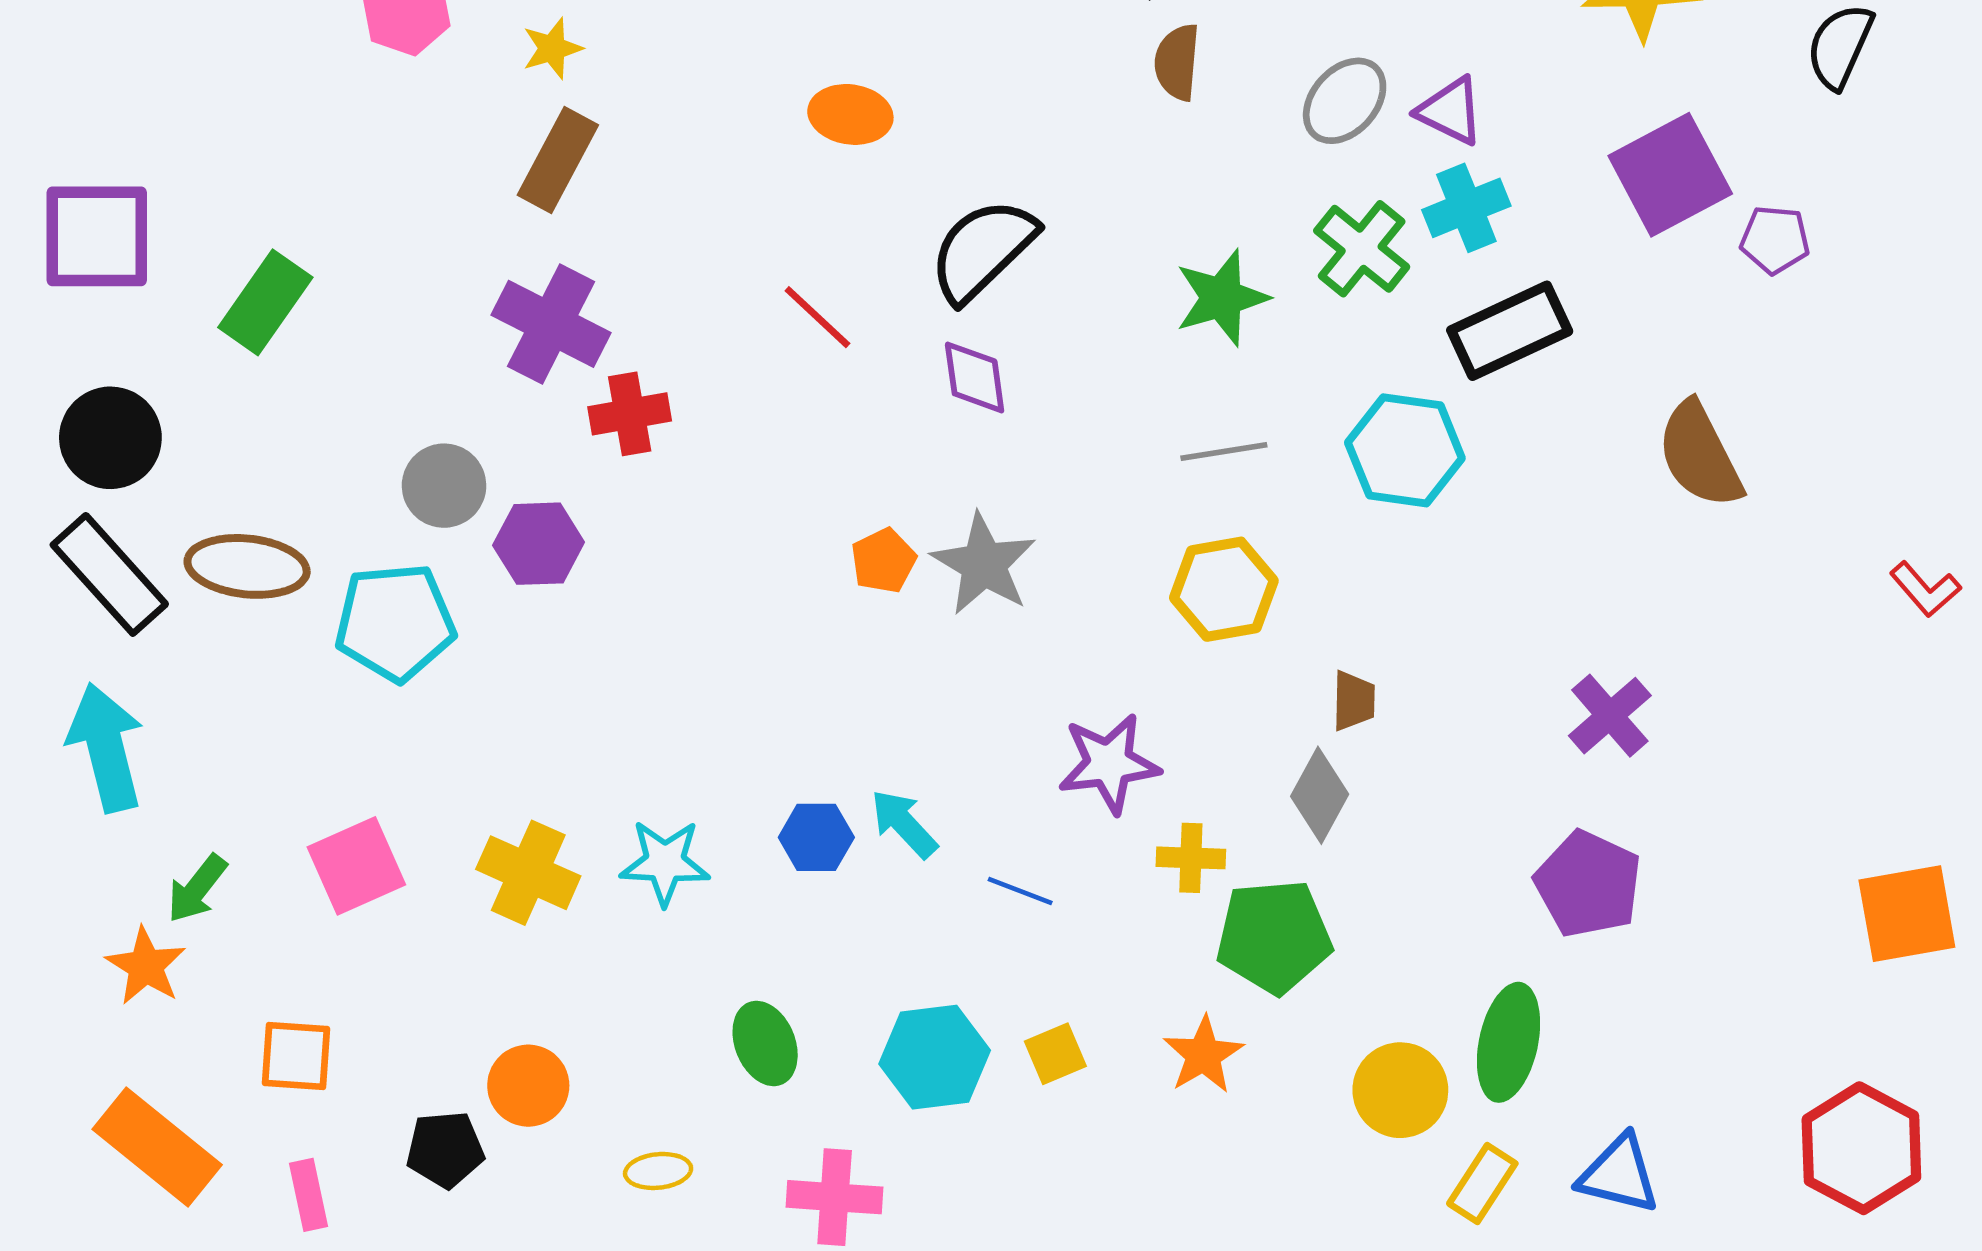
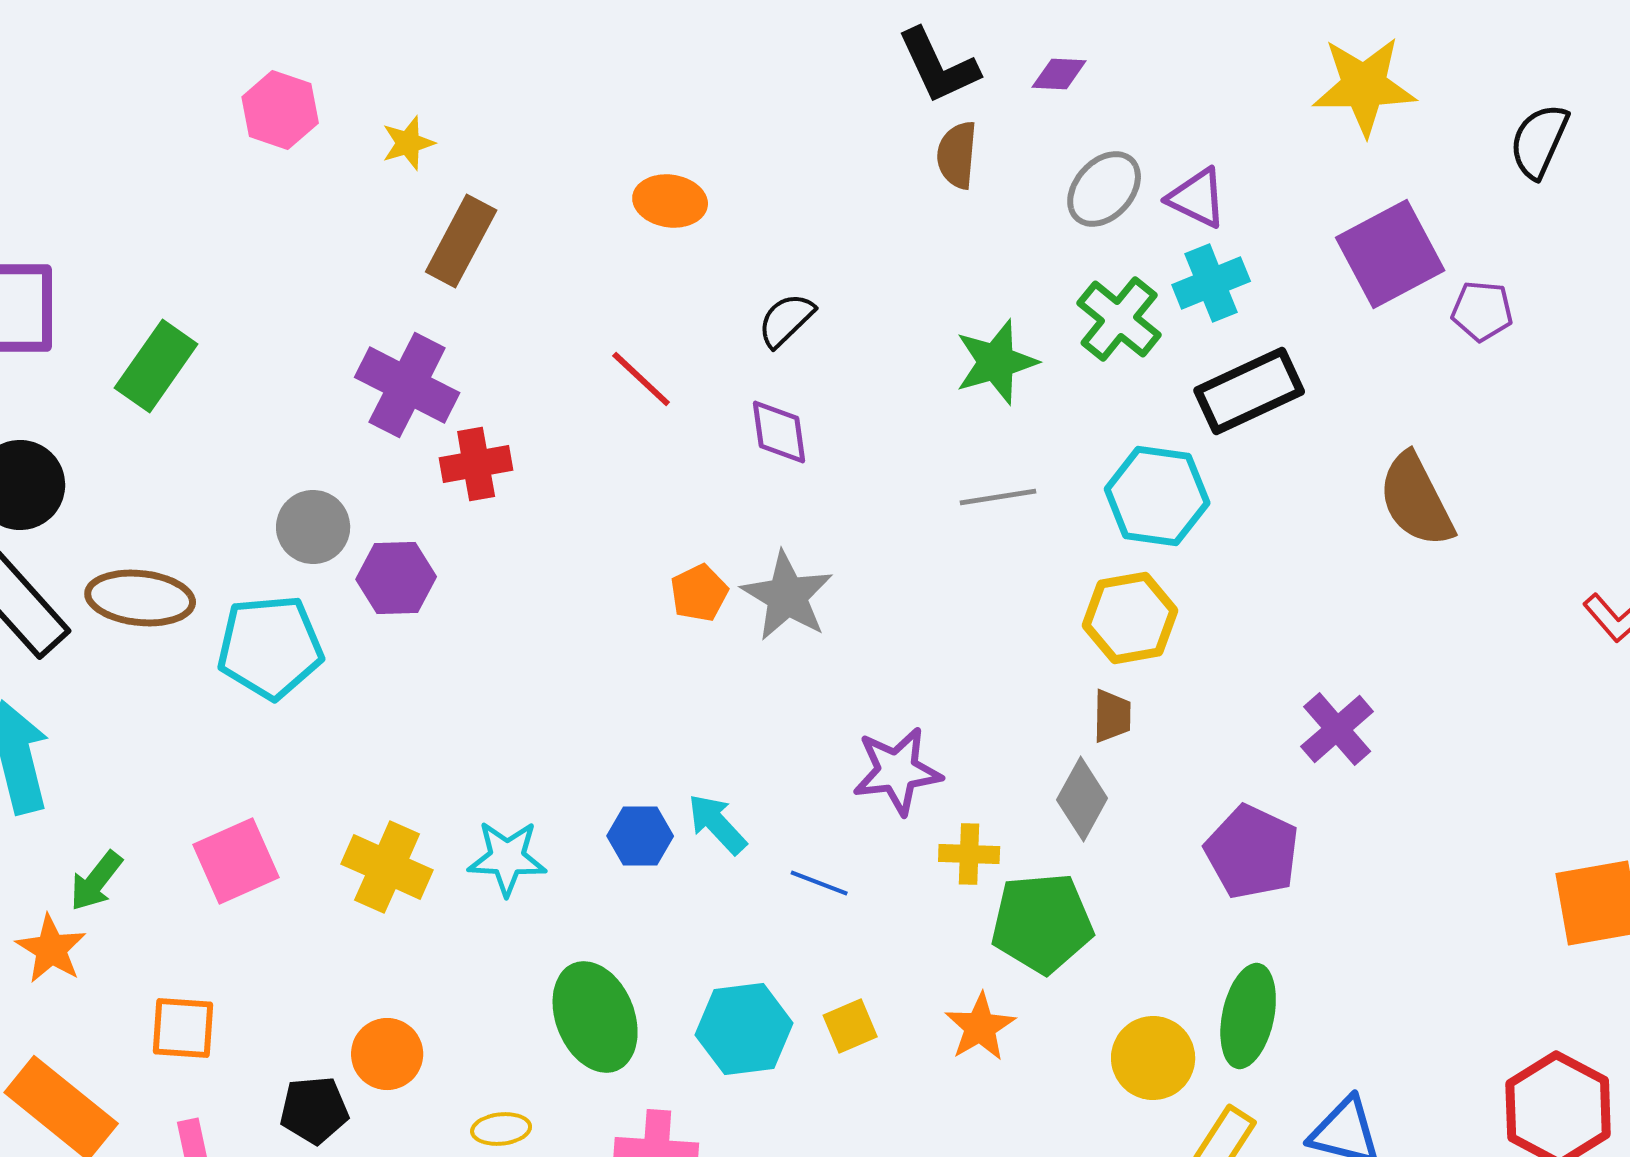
brown rectangle: (558, 160) -> (461, 241), moved
black semicircle: (983, 250) -> (786, 320), size x0.6
yellow hexagon: (1224, 589) -> (1130, 618), moved
purple pentagon: (1588, 884) -> (1252, 852), moved
green ellipse: (765, 1043) -> (595, 1017), size x1.5

